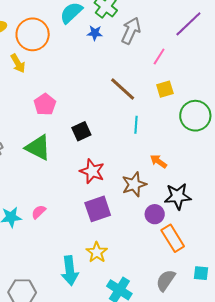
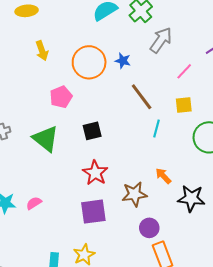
blue star: (95, 33) -> (123, 61), moved
orange circle: (33, 34) -> (89, 62), moved
cyan line: (136, 125) -> (157, 128), moved
black star: (178, 196) -> (191, 198), moved

